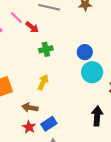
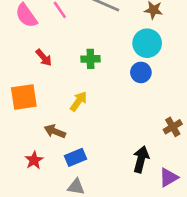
red arrow: (32, 27) -> (44, 58), moved
cyan circle: (92, 72) -> (147, 43), moved
red star: (29, 127) -> (34, 160), moved

